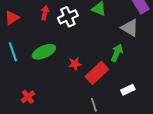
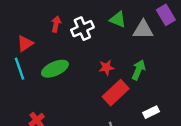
red triangle: (12, 18) -> (25, 43), moved
gray triangle: (130, 28) -> (143, 30), moved, turned -30
red star: (75, 64) -> (106, 68), moved

